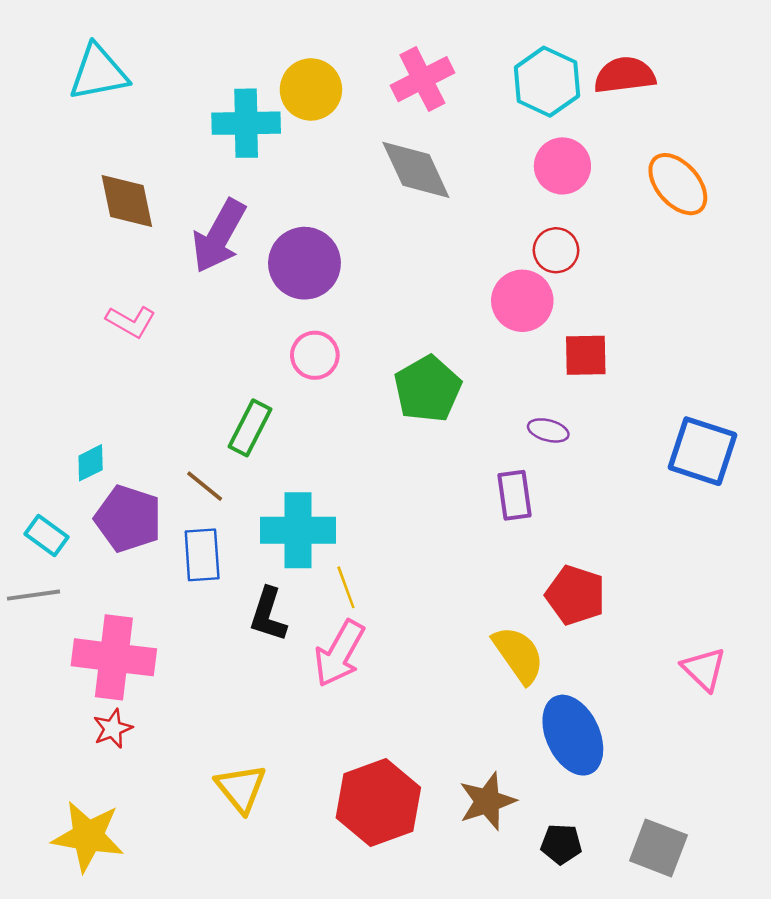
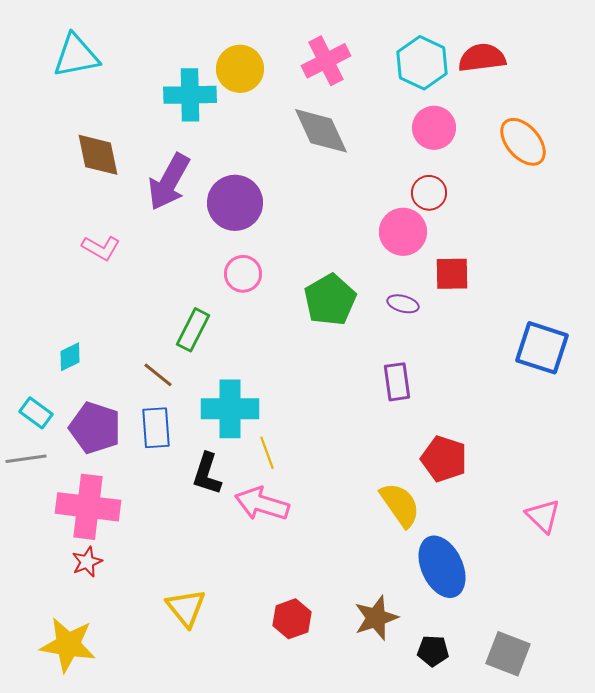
purple ellipse: (548, 430) -> (403, 304), moved
purple pentagon: (128, 519) -> (95, 428), moved
pink arrow: (339, 653) -> (262, 504), turned 78
red hexagon: (378, 803) -> (292, 619), size x0.6

